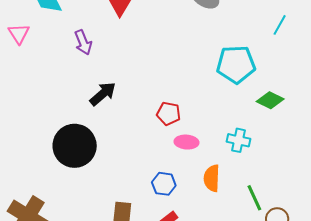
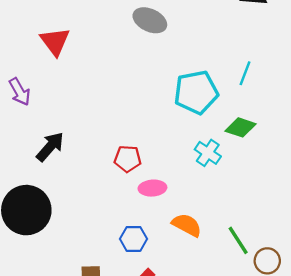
cyan line: (280, 25) -> (245, 73), moved
cyan cross: (238, 140) -> (208, 153), moved, turned 30
orange semicircle: (212, 178) -> (187, 225), turned 124

